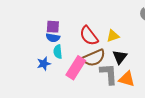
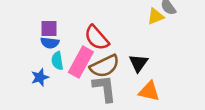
yellow triangle: (113, 36) -> (156, 16), moved
pink rectangle: (76, 68) -> (81, 62), moved
gray L-shape: (109, 74) -> (104, 88), moved

